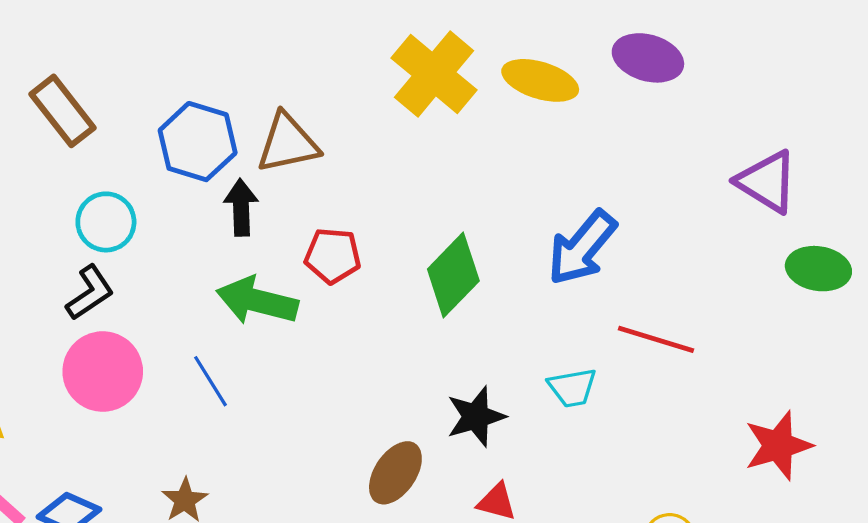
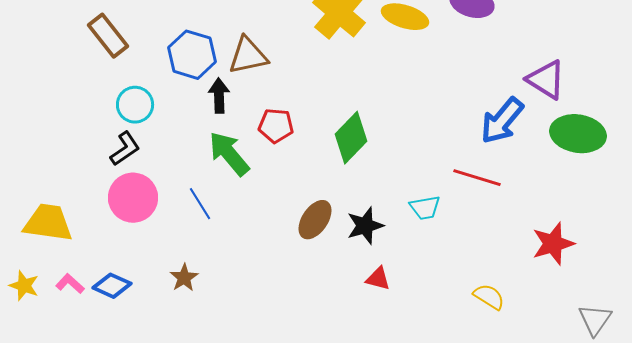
blue arrow: (582, 248) -> (502, 121), moved
green ellipse: (818, 269) -> (578, 134), size x1.4
green arrow: (257, 301) -> (229, 154), turned 36
brown ellipse: (395, 473) -> (315, 220), moved

